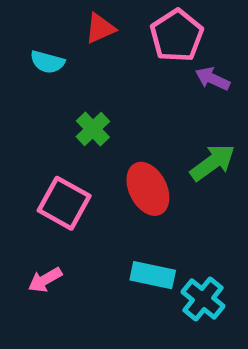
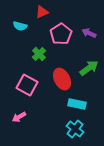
pink pentagon: (177, 36) -> (61, 34), moved
cyan rectangle: (153, 275) -> (77, 104), moved
cyan cross: (203, 299) -> (75, 129), moved

